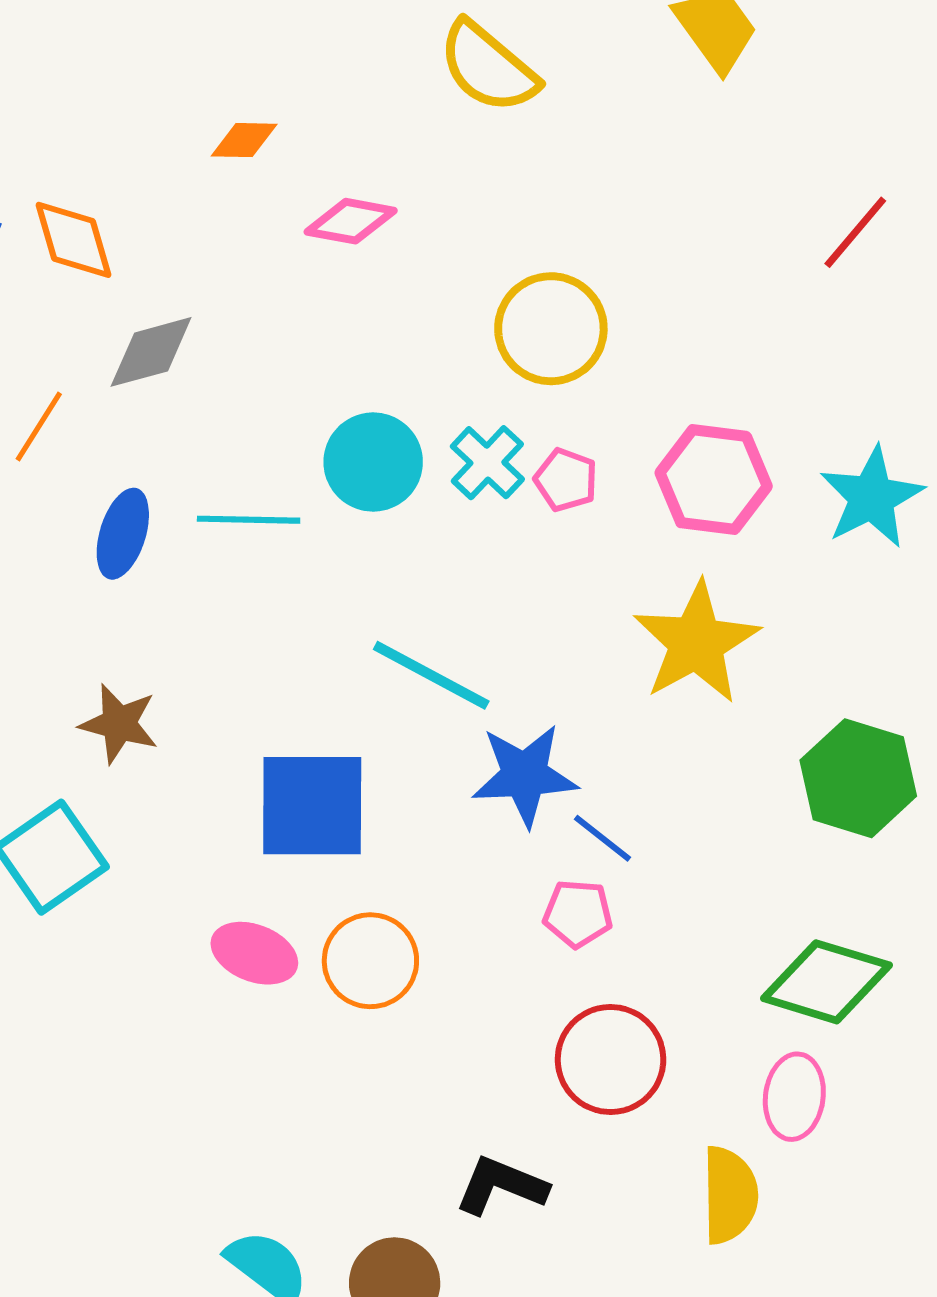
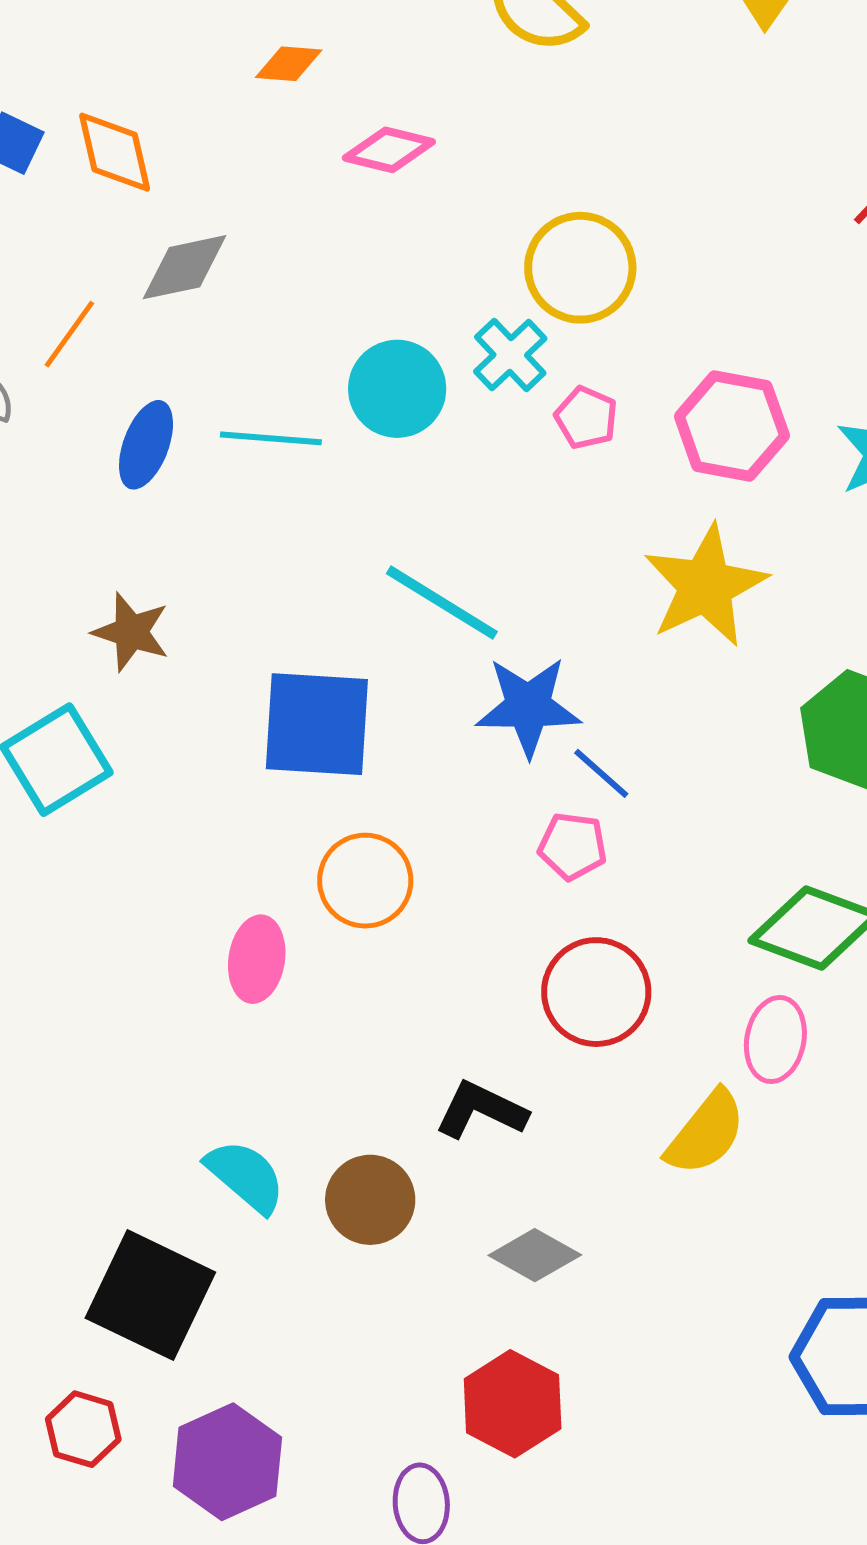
cyan cross: (487, 463) -> (510, 355), moved
pink ellipse: (254, 953) -> (257, 959), moved, turned 74
yellow semicircle: (730, 1195) -> (706, 1133), turned 36

